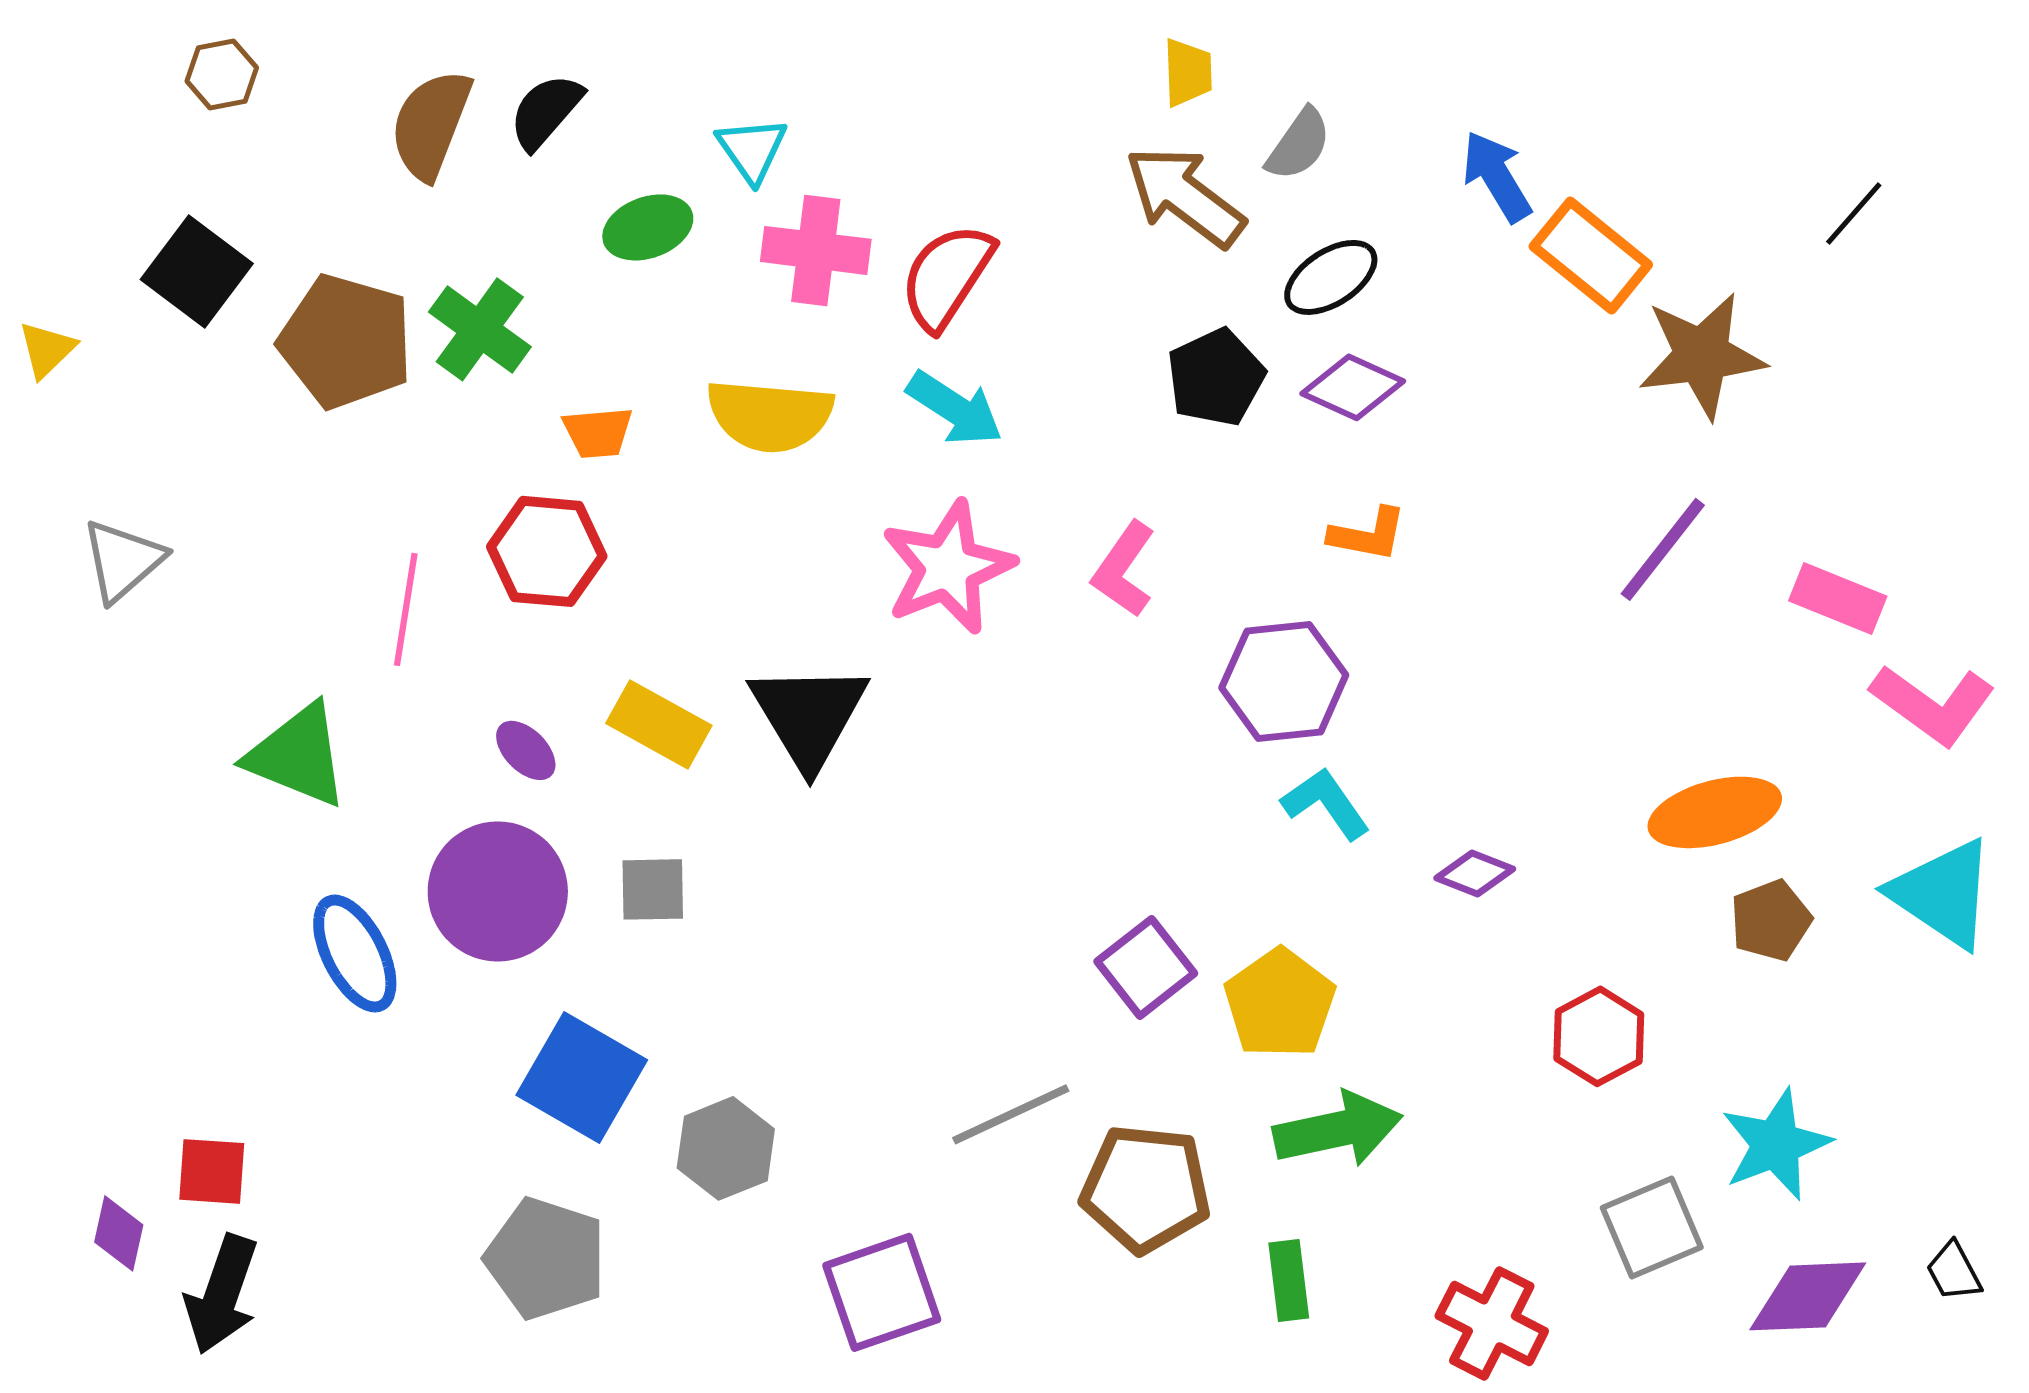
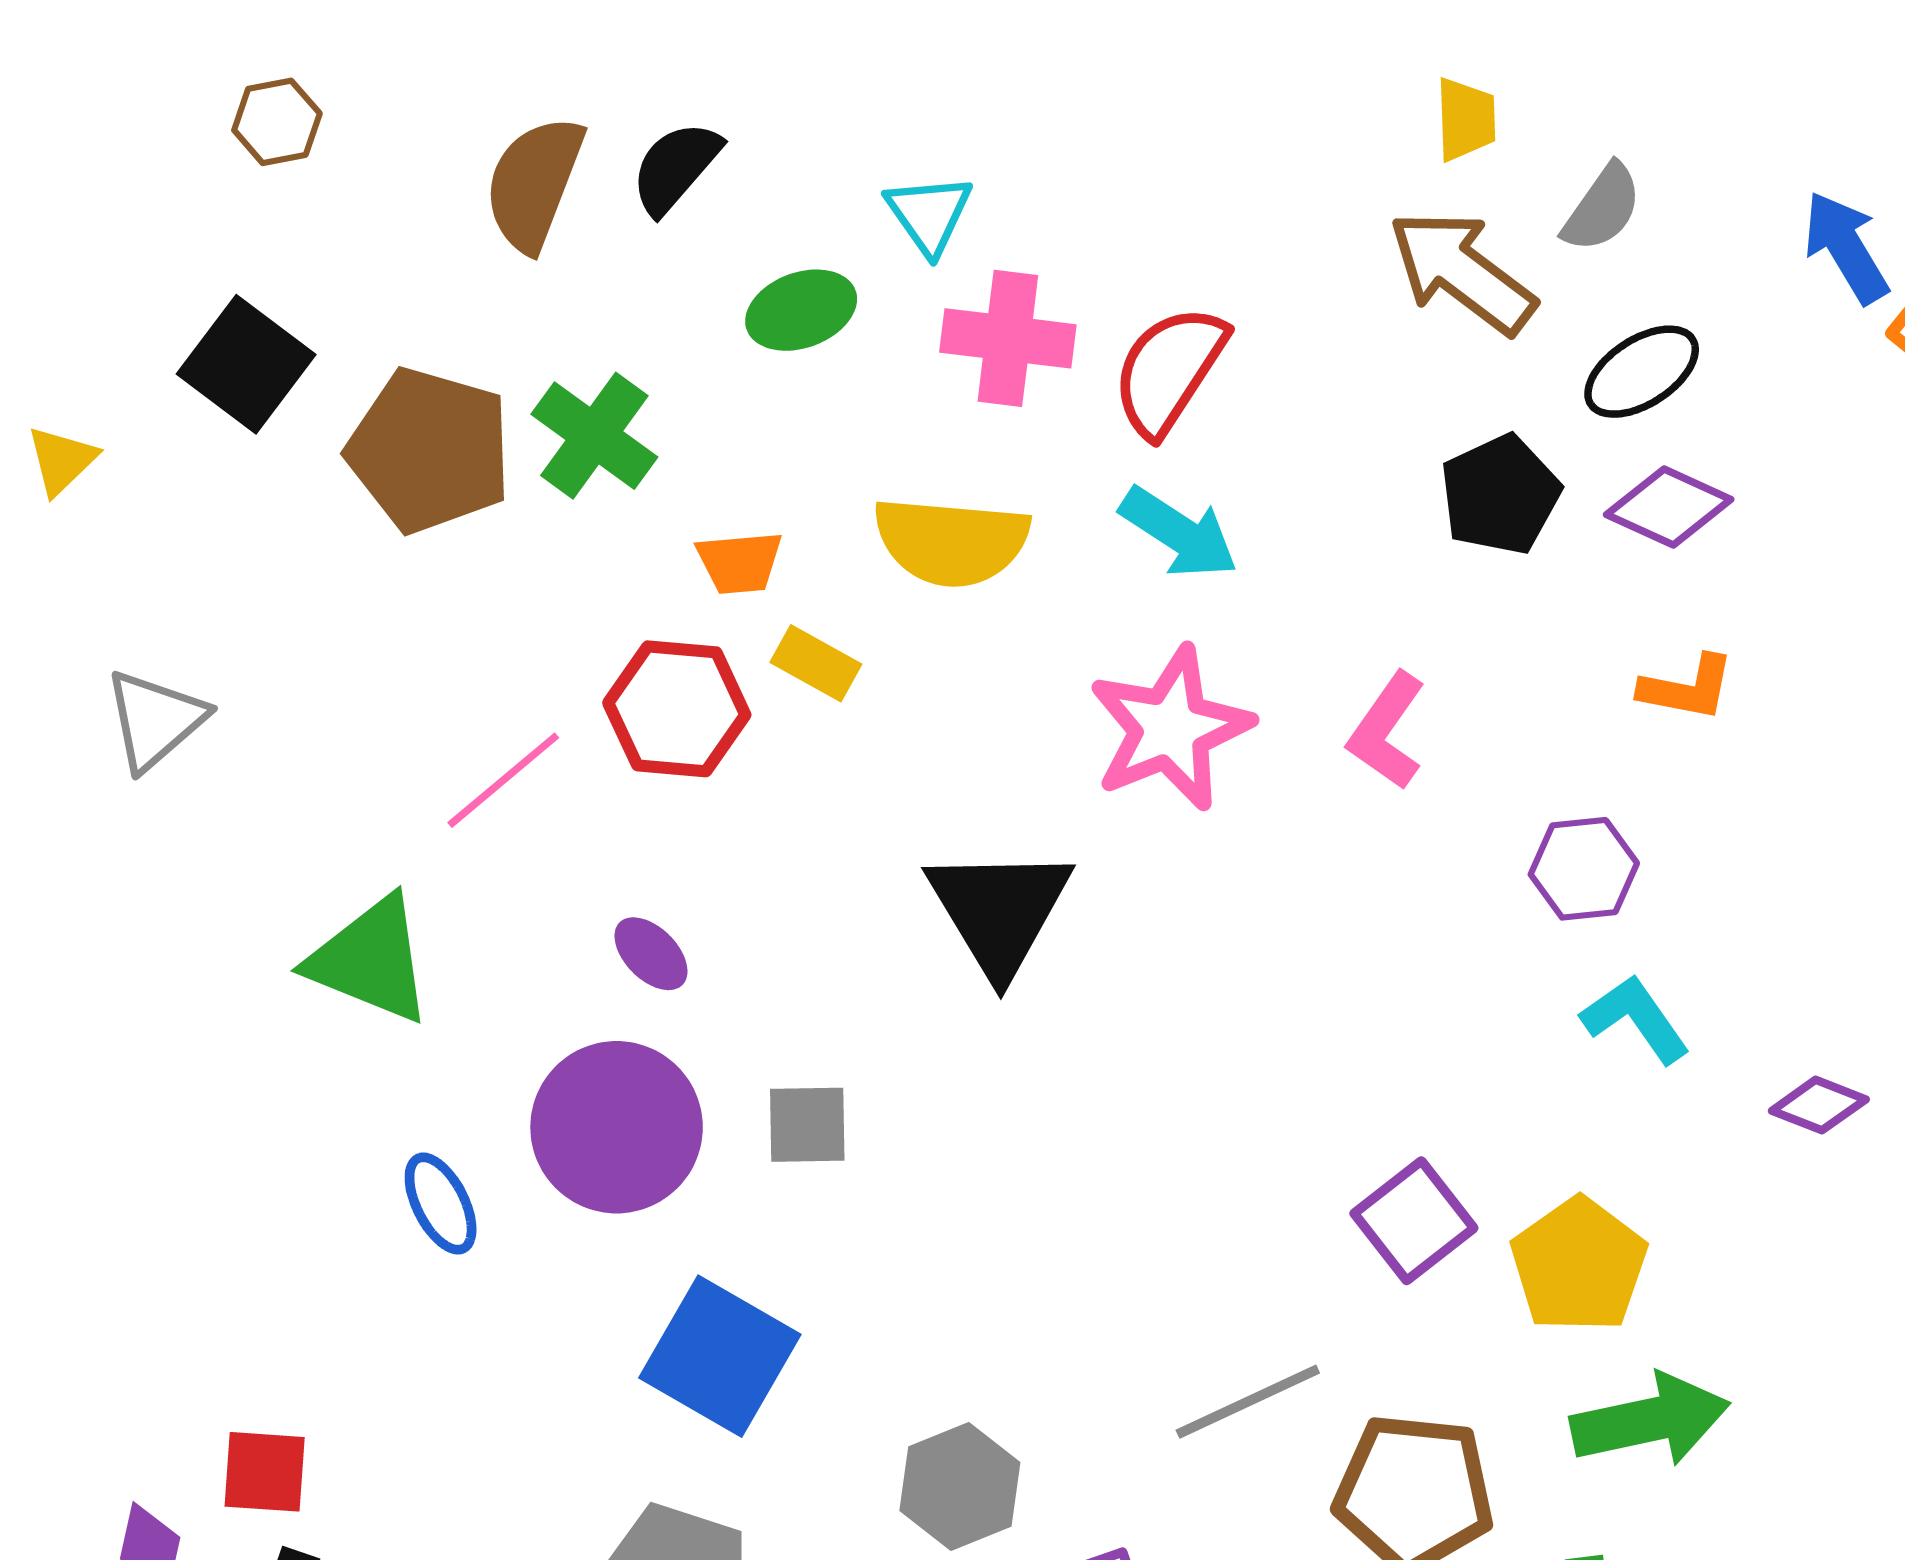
pink line: (406, 609) -> (503, 780), turned 41
purple hexagon: (1284, 681) -> (1584, 869), size x0.7
yellow rectangle: (659, 724) -> (816, 663), moved, size x0.7
blue ellipse: (355, 953) -> (441, 1204), size x0.7
gray hexagon: (726, 1148) -> (960, 1487), moved

